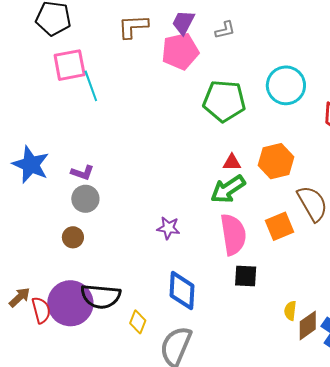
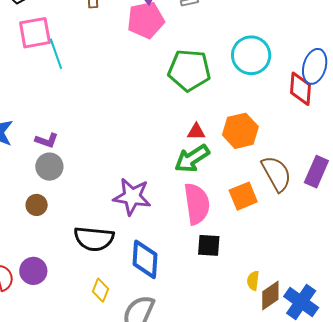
purple star: (168, 228) -> (132, 197), size x1.6
black semicircle: (101, 296) -> (94, 239), moved
purple circle: (70, 303) -> (33, 271), size x0.6

